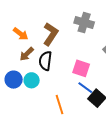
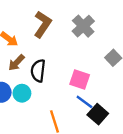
gray cross: (84, 23) -> (83, 26), turned 30
brown L-shape: (51, 34) -> (43, 24), moved

